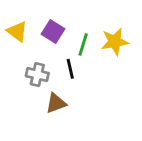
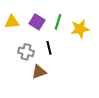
yellow triangle: (17, 32) -> (12, 22), turned -42
green line: (83, 44) -> (58, 22), moved

